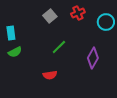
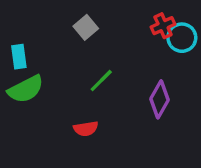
red cross: (78, 13) -> (163, 26), moved
green semicircle: (15, 52) -> (26, 89), size x1.5

